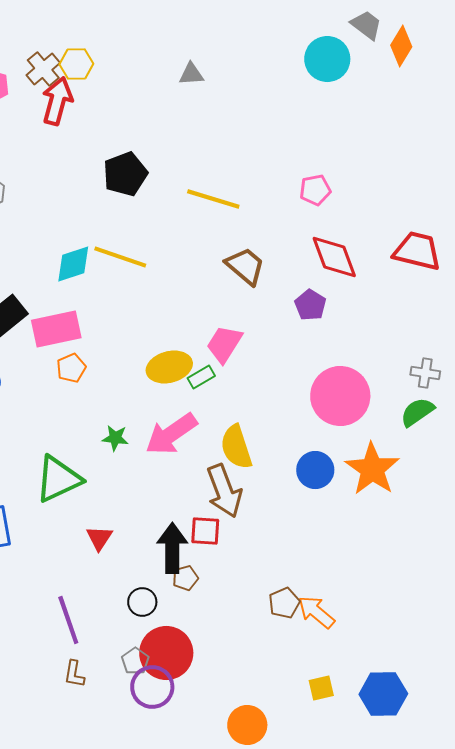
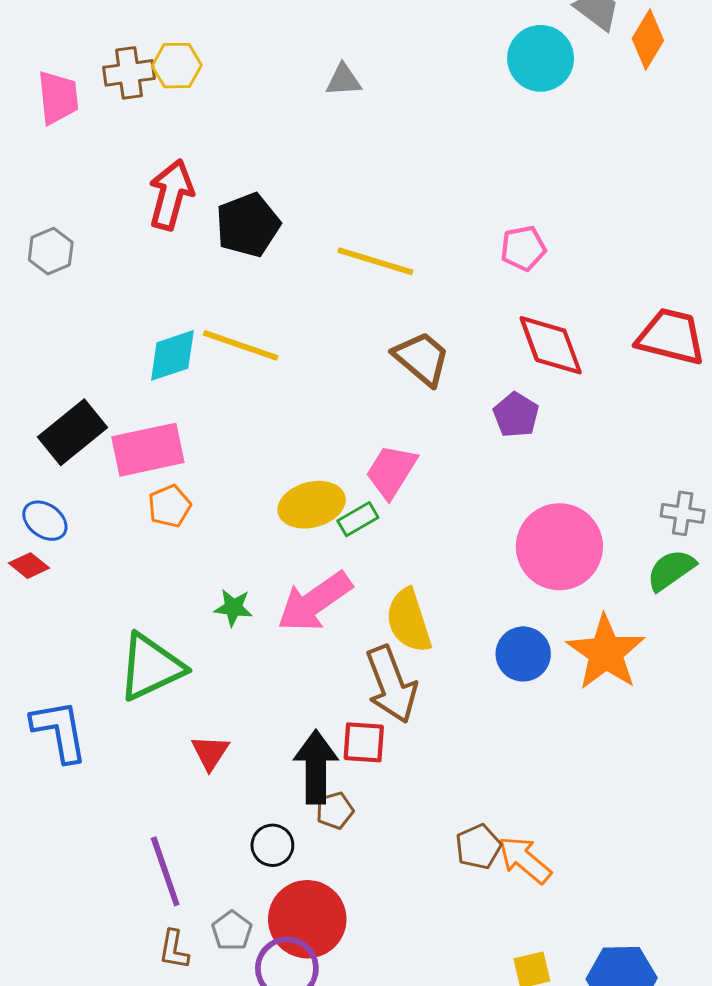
brown cross: (43, 69) -> (129, 73), turned 32
red arrow: (57, 101) -> (171, 195), moved
gray pentagon: (135, 661) -> (232, 931), moved

